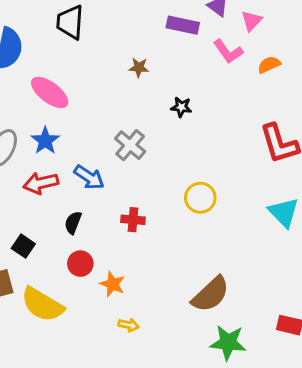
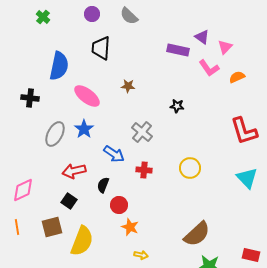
brown star: (139, 68) -> (128, 86), moved
red arrow: (41, 183) -> (74, 171), moved
red cross: (133, 220) -> (144, 170), moved
red circle: (80, 264) -> (119, 205), moved
yellow semicircle: (42, 305) -> (82, 241), turned -100

